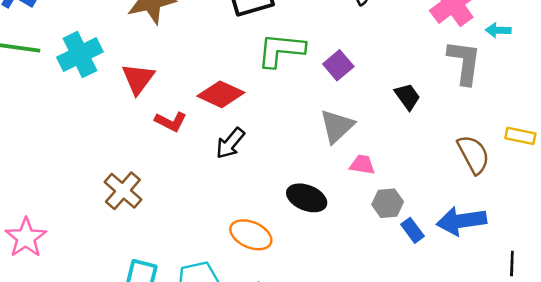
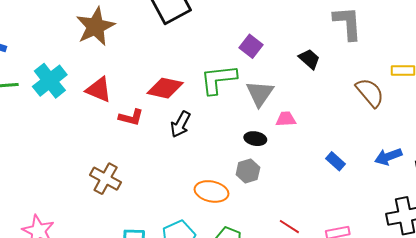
green L-shape: (281, 50) -> (218, 79), moved
red triangle: (138, 79) -> (99, 90), turned -32
black ellipse: (307, 198) -> (255, 139), moved, size x0.7
gray hexagon: (388, 203) -> (248, 171), moved
blue arrow: (461, 221) -> (388, 157), moved, size x0.7

